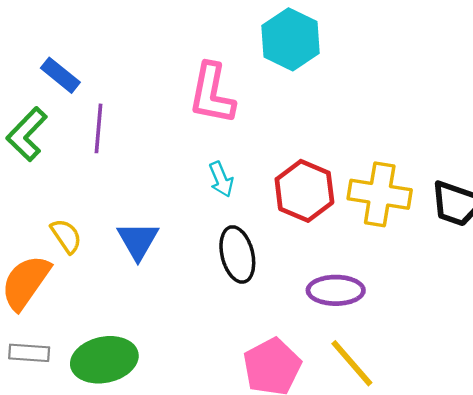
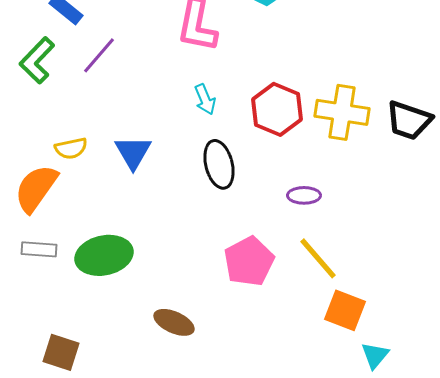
purple line: (99, 128) -> (99, 55), turned 36
yellow semicircle: (66, 236) -> (71, 148), turned 112
purple ellipse: (336, 290) -> (304, 195), size x0.7

